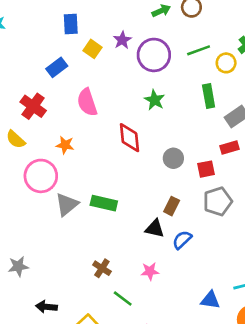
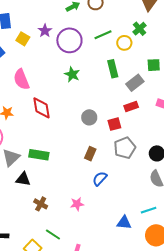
red diamond: (129, 138) -> (41, 108), moved
black triangle: (155, 229) -> (23, 179), moved
green line: (123, 298) -> (53, 235), moved

